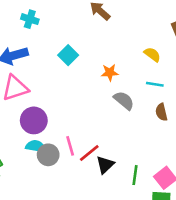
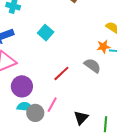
orange star: (110, 73) -> (103, 47), moved
pink line: (70, 146) -> (52, 105), turned 49
red line: (89, 153) -> (61, 73), moved

